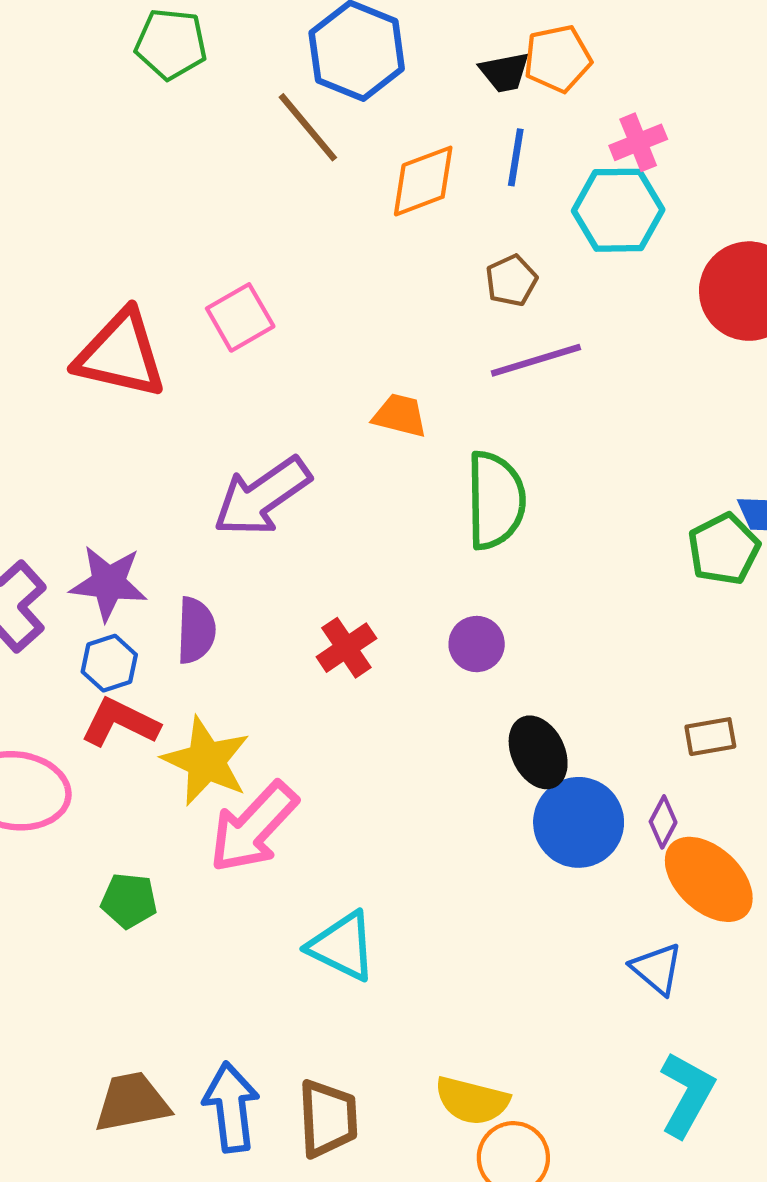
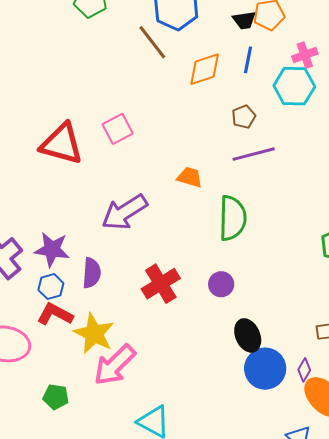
red cross: (346, 648) -> (161, 284), size x1.4

